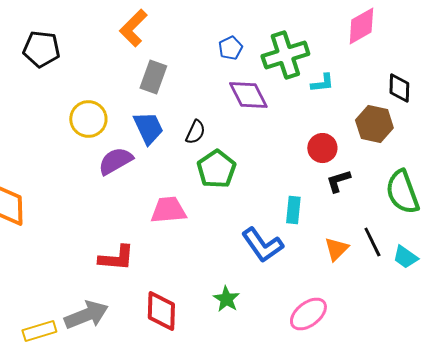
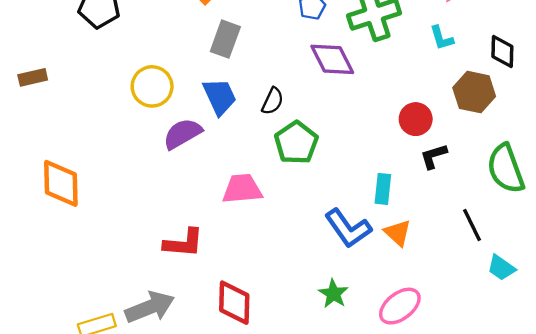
cyan L-shape: (322, 83) -> (442, 38), moved, turned 80
orange triangle: (336, 249) -> (398, 233), moved, turned -32
cyan trapezoid: (405, 257) -> (501, 268), moved
green star: (226, 299) -> (333, 294), moved

